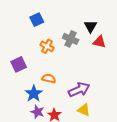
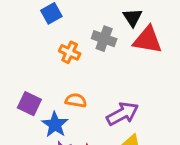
red triangle: (99, 42) -> (148, 40), size x1.5
purple square: (19, 64) -> (29, 104), moved, turned -35

